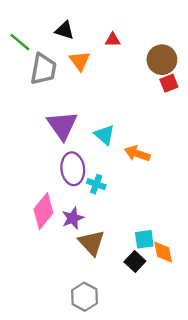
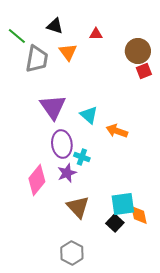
purple star: (73, 218) -> (67, 173), moved
cyan square: (144, 239) -> (123, 204), size x1.4

